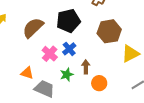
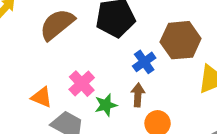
blue cross: (69, 49) -> (144, 62), moved
pink cross: (50, 54) -> (82, 84), moved

